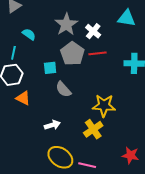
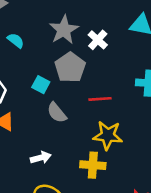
red line: (97, 53) -> (100, 99), moved
cyan square: (50, 68) -> (41, 85), turned 32
yellow cross: (93, 129) -> (93, 165), turned 36

